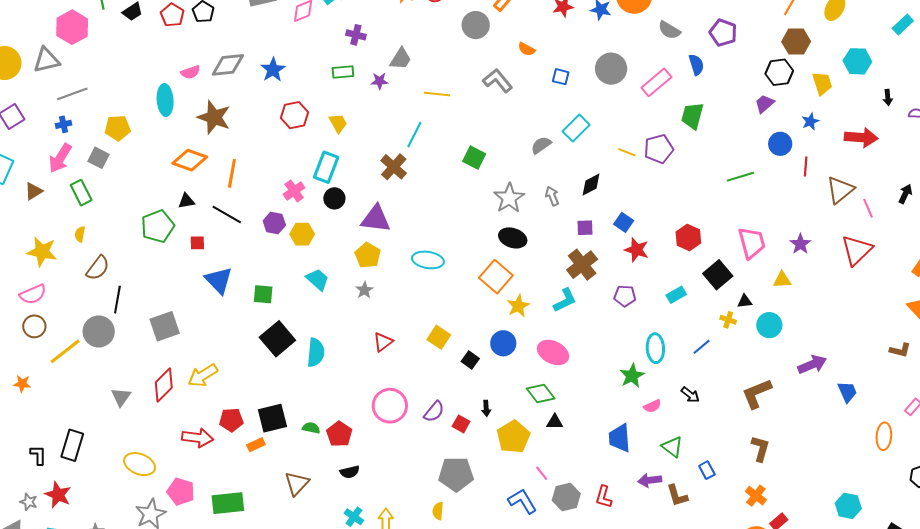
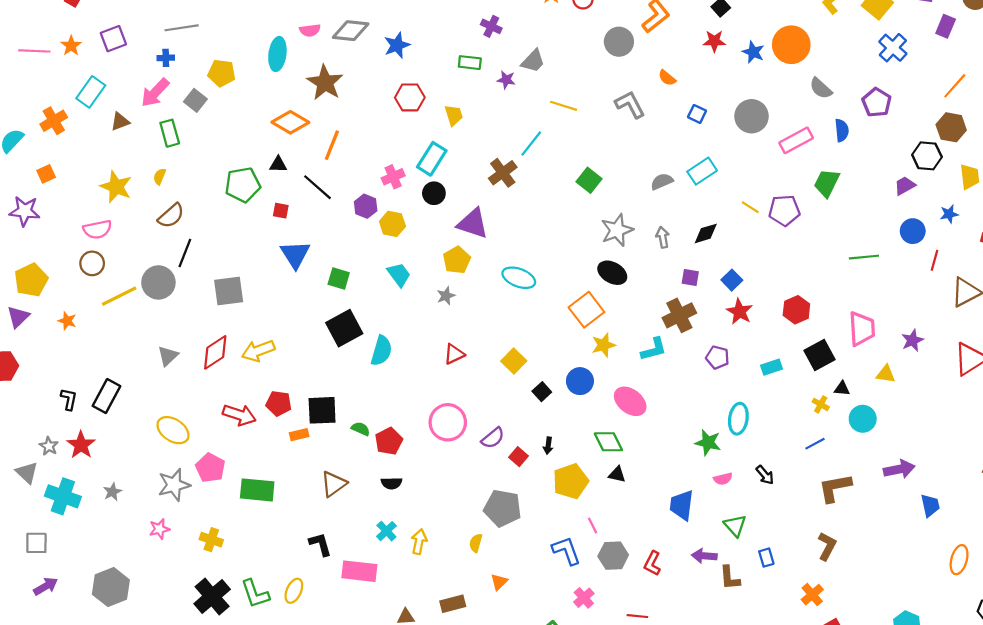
blue line: (702, 347) -> (815, 444), moved
green star: (632, 376) -> (708, 443), turned 30

